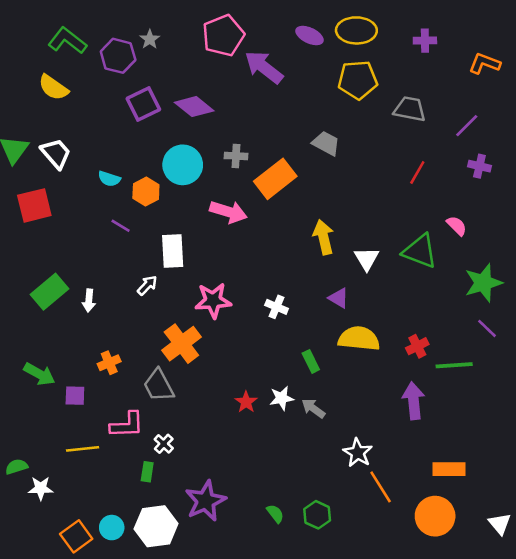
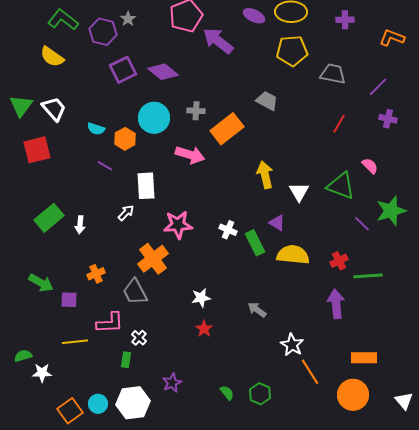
purple line: (487, 328) -> (362, 224), moved
green rectangle: (311, 361) -> (255, 243), moved, size x1.4
white star: (282, 398) -> (201, 298), moved
red star: (246, 402) -> (204, 329), moved
purple star: (206, 501) -> (172, 383), size x0.6

